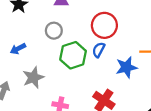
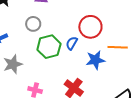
red circle: (104, 25) -> (90, 27), moved

